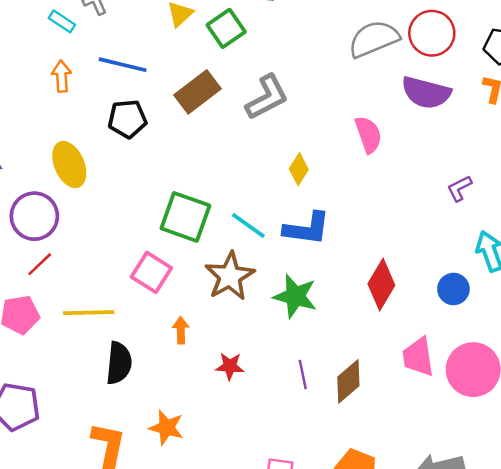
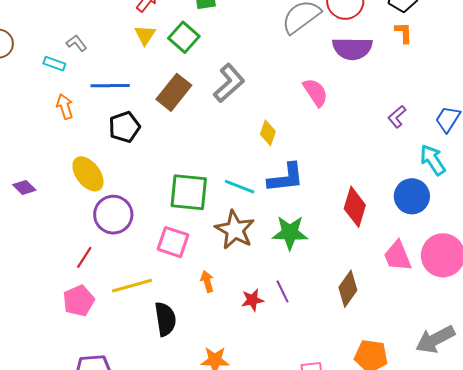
purple circle: (34, 216) -> (113, 215), moved
blue circle: (453, 289) -> (412, 196), size x1.4
purple line: (303, 374) -> (282, 291), moved

